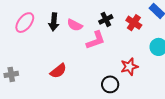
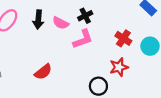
black cross: (106, 19) -> (85, 16), moved
red cross: (134, 23) -> (123, 38), moved

